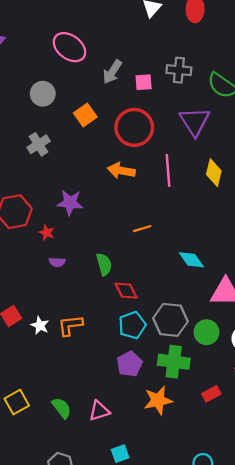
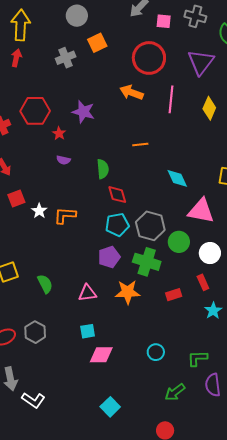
orange square: (85, 115) -> (97, 43), moved
pink triangle: (99, 411) -> (87, 293), moved

